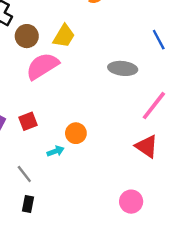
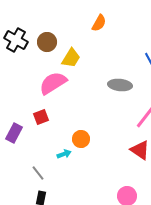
brown circle: (27, 36) -> (47, 42), moved
red square: (28, 121) -> (41, 117), moved

